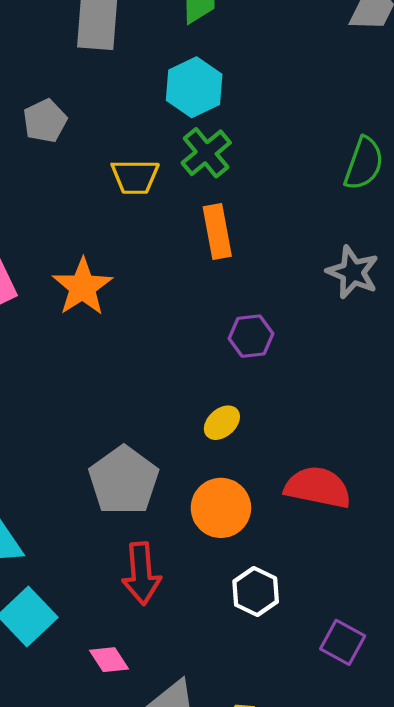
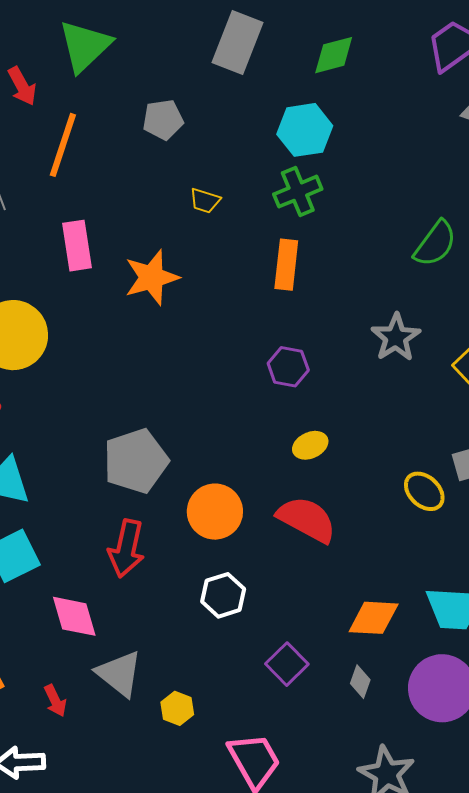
yellow trapezoid: (135, 177) -> (205, 201), moved, size x0.7
yellow ellipse: (222, 423) -> (310, 445), moved
pink diamond: (109, 660) -> (74, 616), size x1.4

